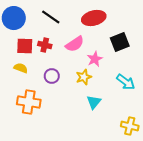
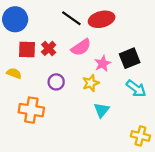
black line: (51, 17) -> (71, 18), moved
black square: (120, 42) -> (130, 58), moved
red cross: (45, 45) -> (49, 48), turned 32
yellow semicircle: (21, 68) -> (14, 73), moved

